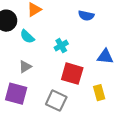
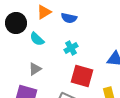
blue semicircle: (86, 16) -> (69, 18), moved

